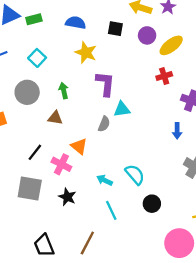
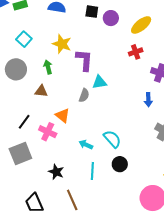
purple circle: (147, 35) -> (111, 18), moved
yellow star: (86, 53) -> (62, 44), moved
gray square: (30, 188) -> (20, 154), turned -30
black star: (67, 197) -> (56, 172), moved
black circle: (152, 204) -> (120, 164), moved
cyan line: (111, 210) -> (92, 171), turned 30
brown line: (87, 243) -> (72, 200), turned -50

